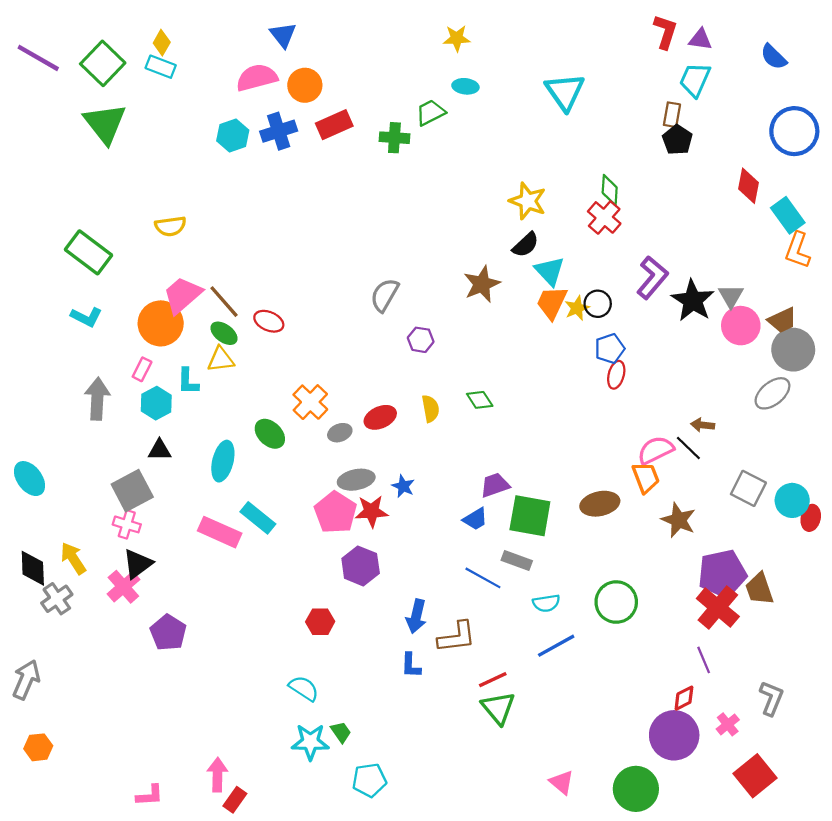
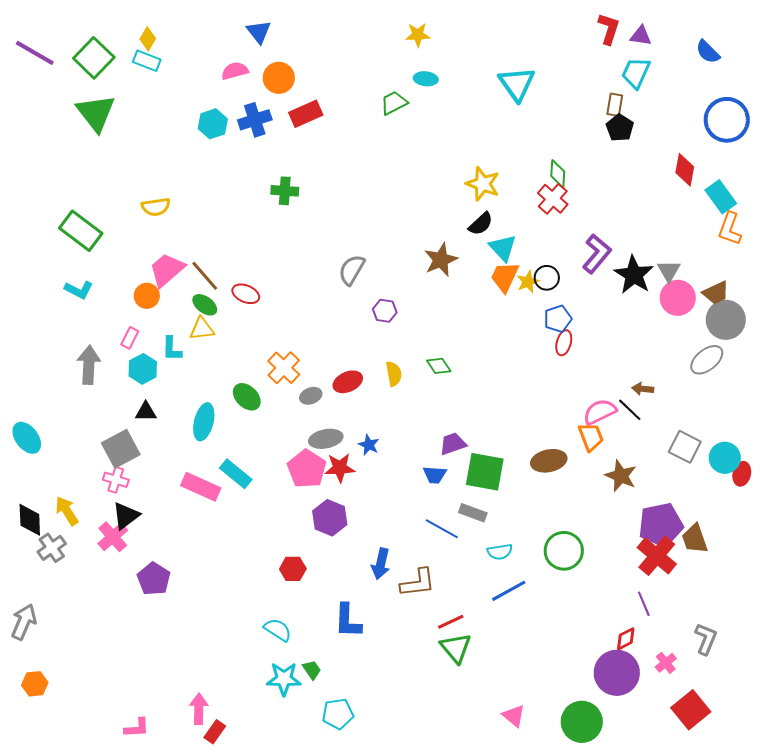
pink semicircle: (257, 78) -> (235, 71), size x0.7
green cross: (394, 138) -> (285, 191), moved
orange circle: (161, 323) -> (147, 296), size x0.6
blue trapezoid: (475, 519) -> (435, 475), turned 35
blue L-shape: (411, 665) -> (348, 621), moved, size x1.5

